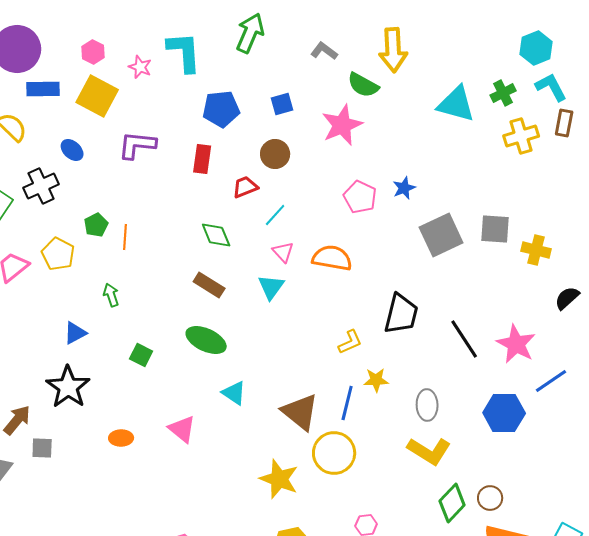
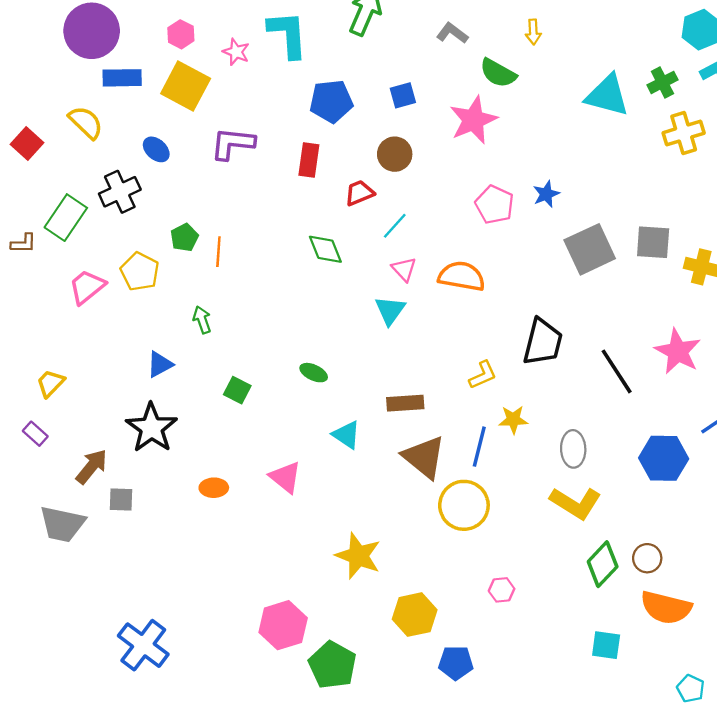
yellow arrow: (393, 50) -> (533, 32), size x0.5
brown rectangle: (209, 285) -> (405, 403), moved, turned -36
green ellipse: (206, 340) -> (314, 373), size x0.6
pink star: (516, 344) -> (678, 351), moved
yellow star: (279, 479) -> (358, 556), moved

